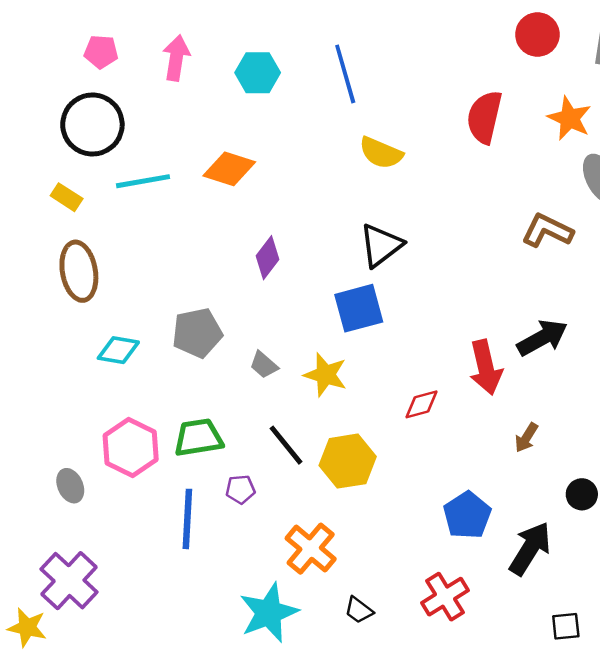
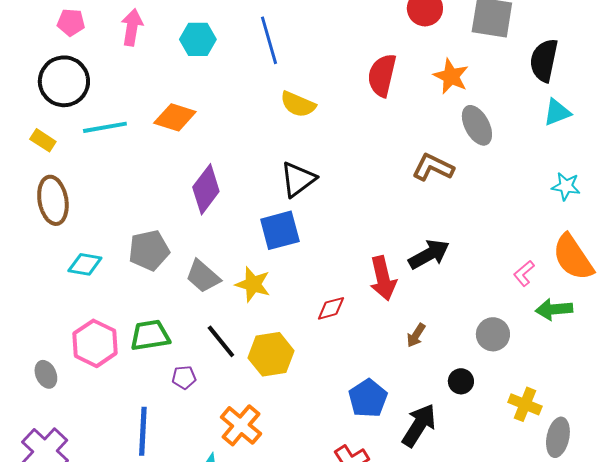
purple diamond: (267, 258) -> (206, 189), size x1.4
gray trapezoid: (264, 365) -> (203, 276), size x1.5
blue line: (187, 519) -> (143, 431), moved

